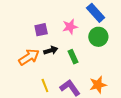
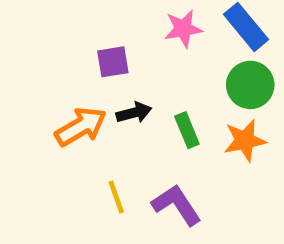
pink star: (70, 27) -> (183, 29), moved
orange star: (98, 85) -> (245, 140), moved

